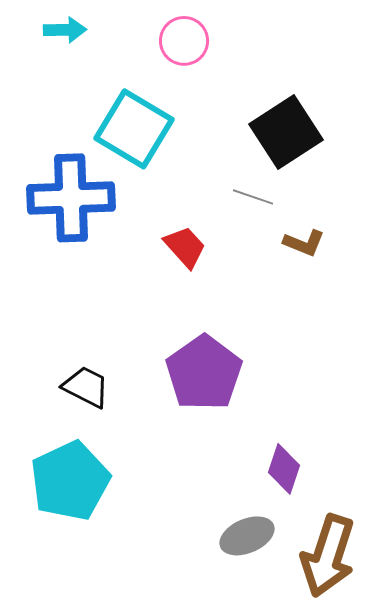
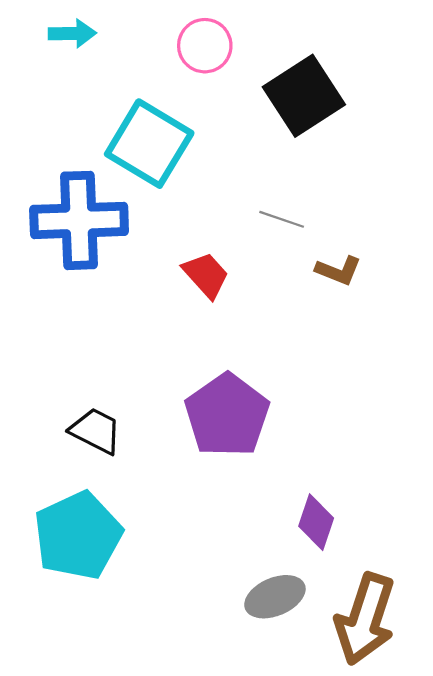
black square: (286, 132) -> (304, 96), moved

